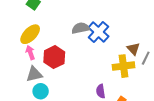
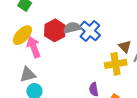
pink arrow: (30, 53) -> (34, 47), moved, size x1.5
red hexagon: (54, 57) -> (55, 30), moved

